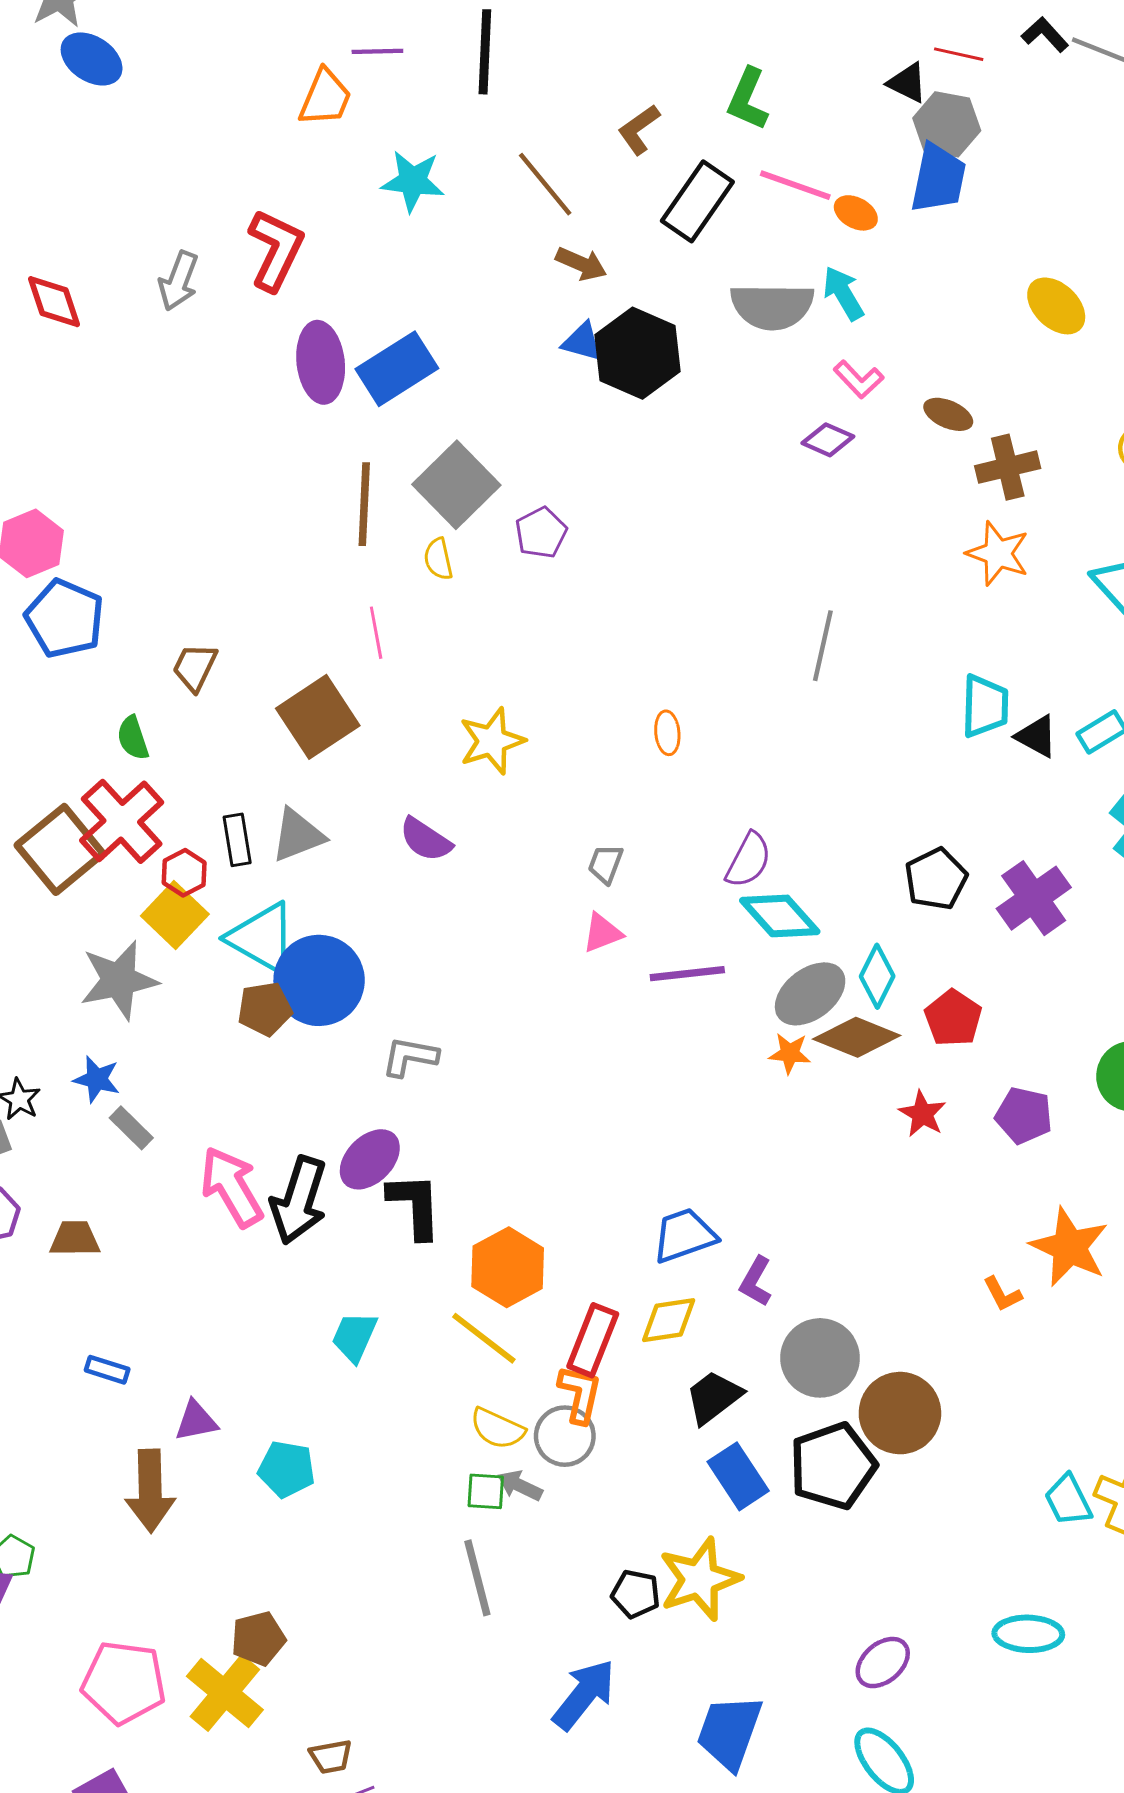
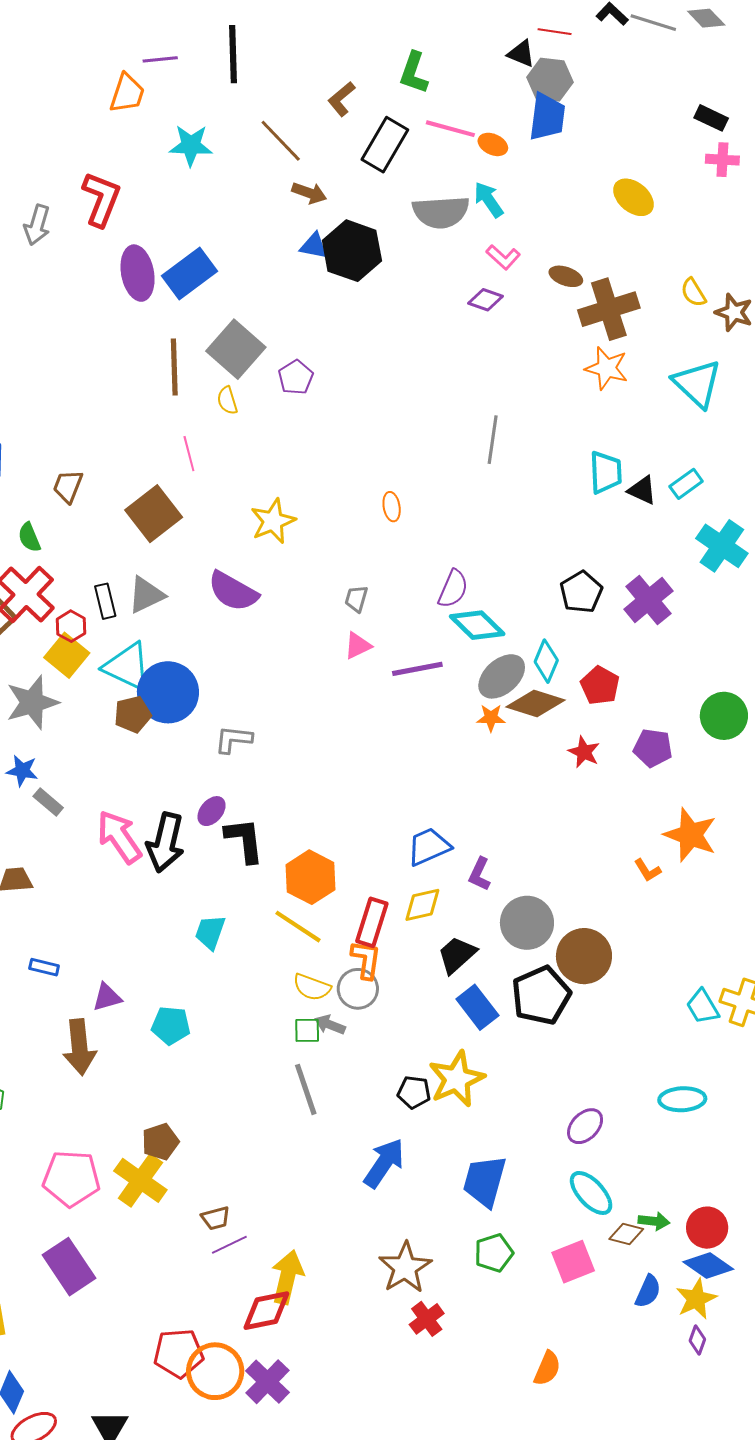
brown cross: (1008, 467) -> (609, 309), size x1.4
purple semicircle: (426, 840) -> (233, 591), size x1.4
purple ellipse: (370, 1159) -> (212, 811), size x0.7

